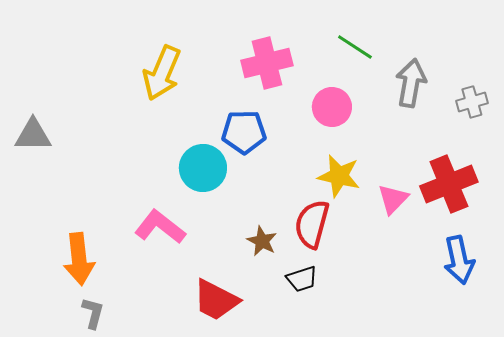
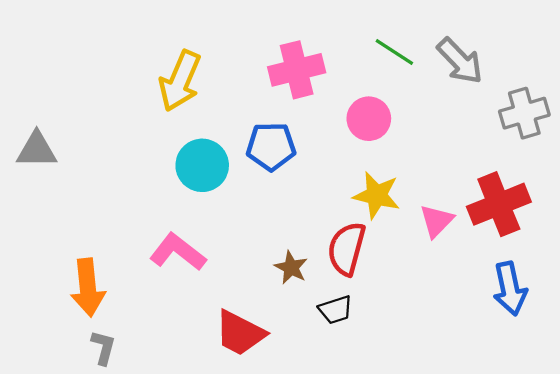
gray arrow: (411, 83) -> (460, 61), moved, turned 126
gray cross: (472, 102) -> (524, 113), size x1.4
cyan circle: (203, 168) -> (202, 165), moved

